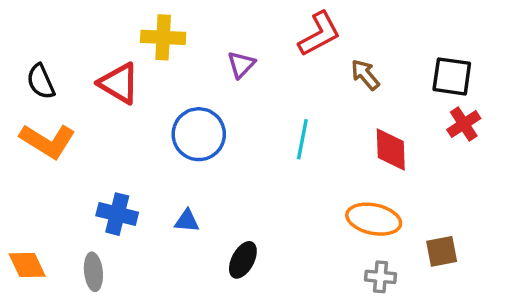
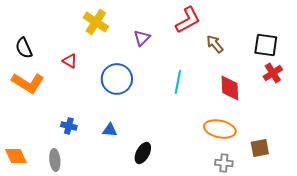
yellow cross: (163, 37) -> (96, 22), turned 30
red triangle: (119, 83) -> (70, 61), moved, size x0.6
blue cross: (117, 214) -> (69, 126), size x0.7

